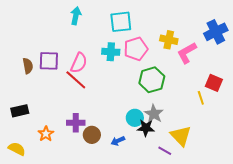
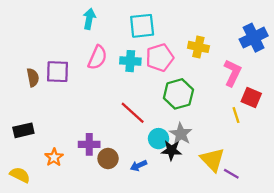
pink L-shape: (187, 53) -> (232, 73), moved, turned 145
pink semicircle: (79, 63) -> (97, 58), moved
red line: (76, 80) -> (133, 113), moved
purple line: (165, 151) -> (231, 174), moved

